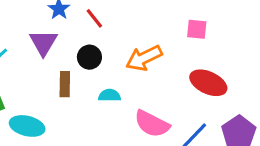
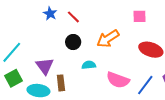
purple triangle: (43, 43) -> (45, 66), moved
brown rectangle: (65, 84) -> (61, 83), moved

